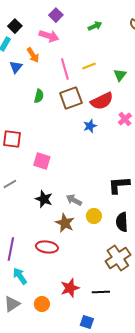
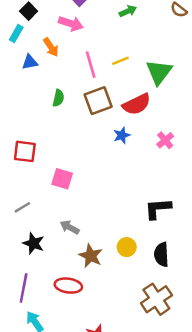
blue triangle: (16, 67) -> (30, 62), turned 40
green triangle: (120, 75) -> (159, 72), size x1.6
pink cross: (125, 119) -> (165, 140), moved
black star: (44, 199) -> (34, 243), moved
gray arrow: (74, 200) -> (70, 227), moved

